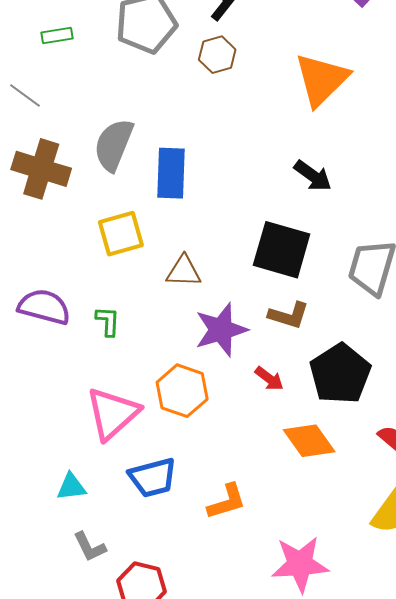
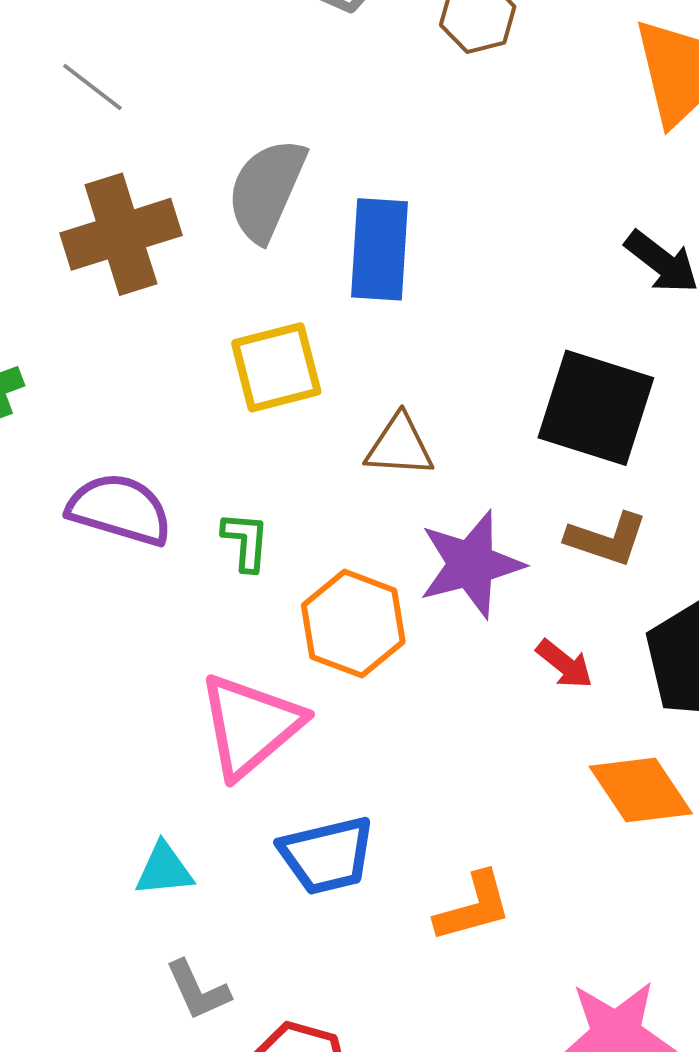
brown cross: (41, 169) -> (121, 234), turned -36
orange hexagon: (182, 391) -> (353, 624), moved

